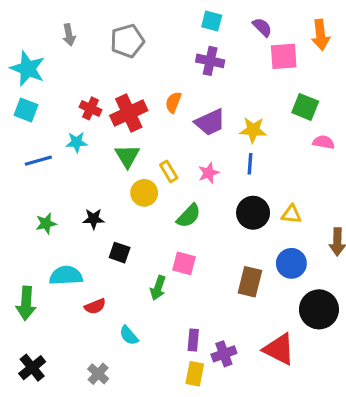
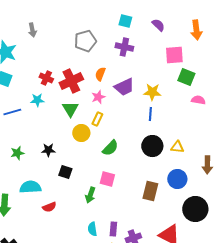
gray pentagon: (127, 41) -> (85, 41), moved
pink square: (284, 56) -> (174, 55), moved
yellow rectangle: (169, 171) -> (97, 119), turned 56
pink star: (209, 173) -> (98, 97), moved
cyan semicircle: (129, 335) -> (92, 229), moved, turned 32

